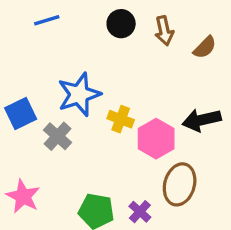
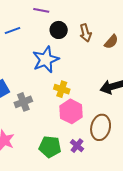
blue star: (79, 94) -> (46, 60), moved
gray cross: (58, 136) -> (23, 102), turned 30
pink hexagon: (156, 139) -> (71, 111), moved

